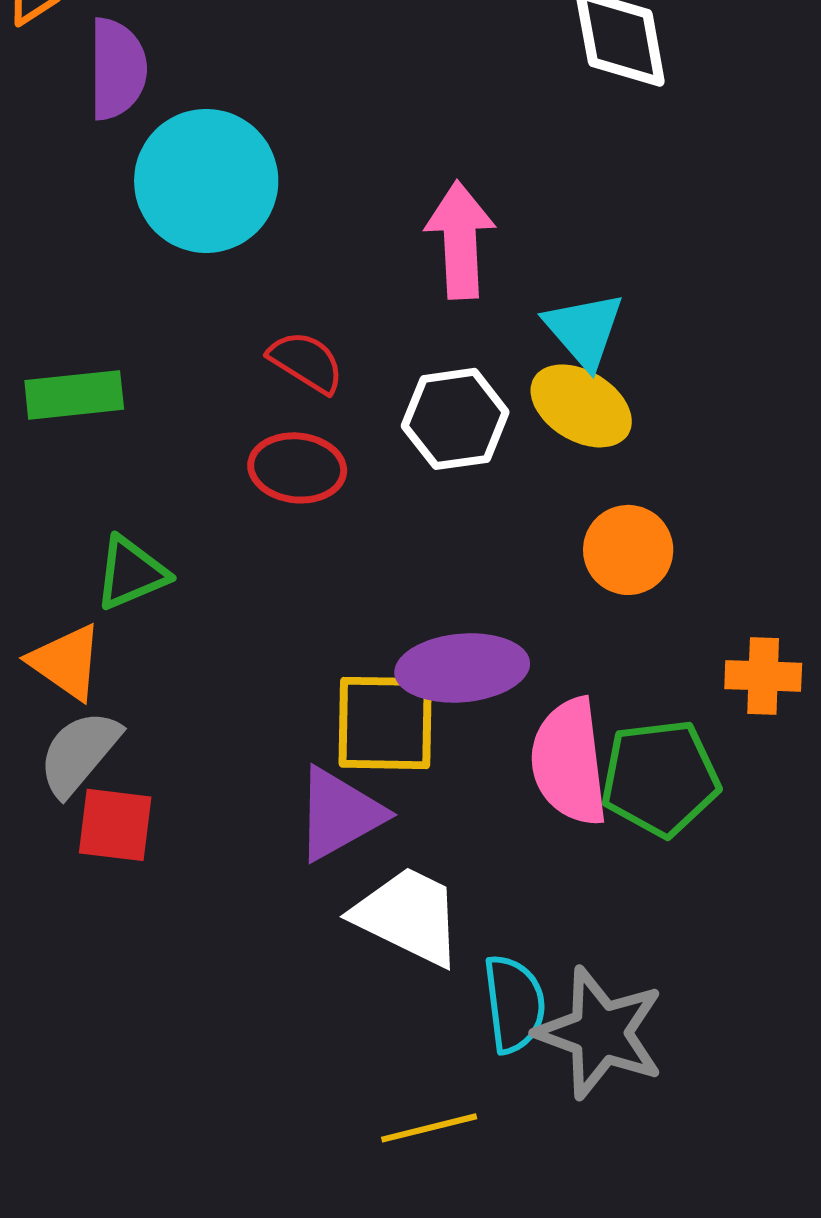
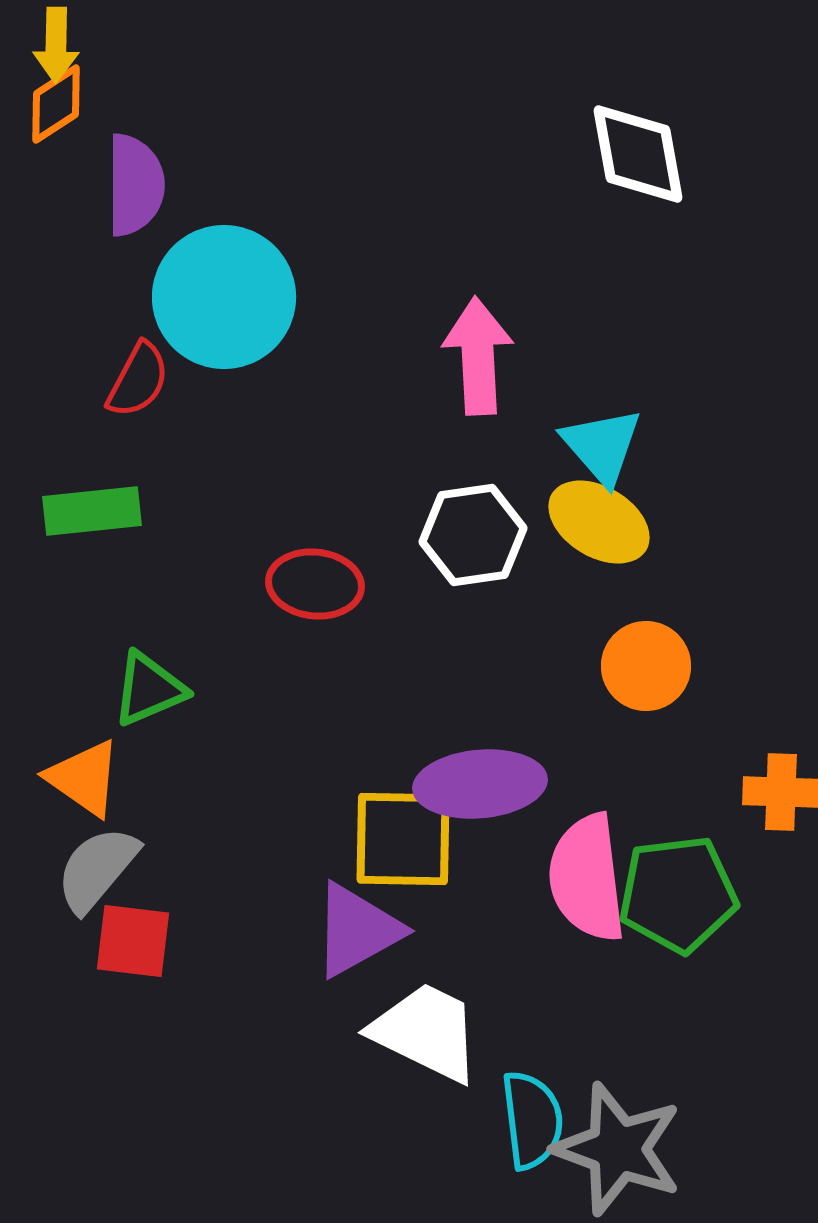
red semicircle: (306, 362) -> (138, 380), moved, turned 86

